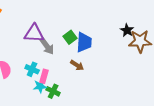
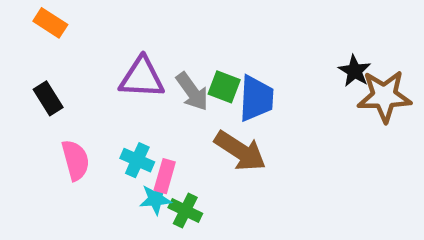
green square: (70, 37) -> (224, 87), turned -32
gray arrow: (47, 46) -> (192, 92), moved
brown arrow: (77, 65) -> (240, 151), size x1.6

